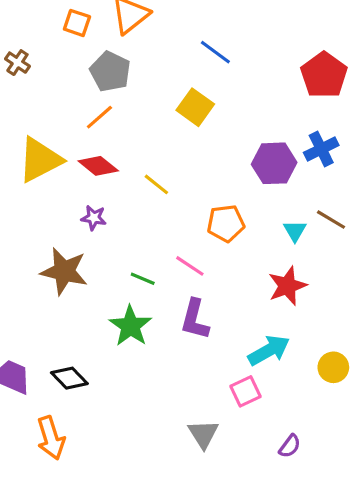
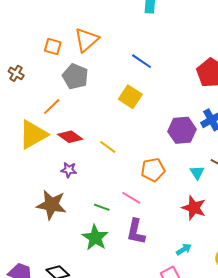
orange line: (99, 117) -> (52, 107), moved
red star: (287, 286) -> (194, 208), turned -30
cyan arrow: (269, 350) -> (184, 249), size x0.6

